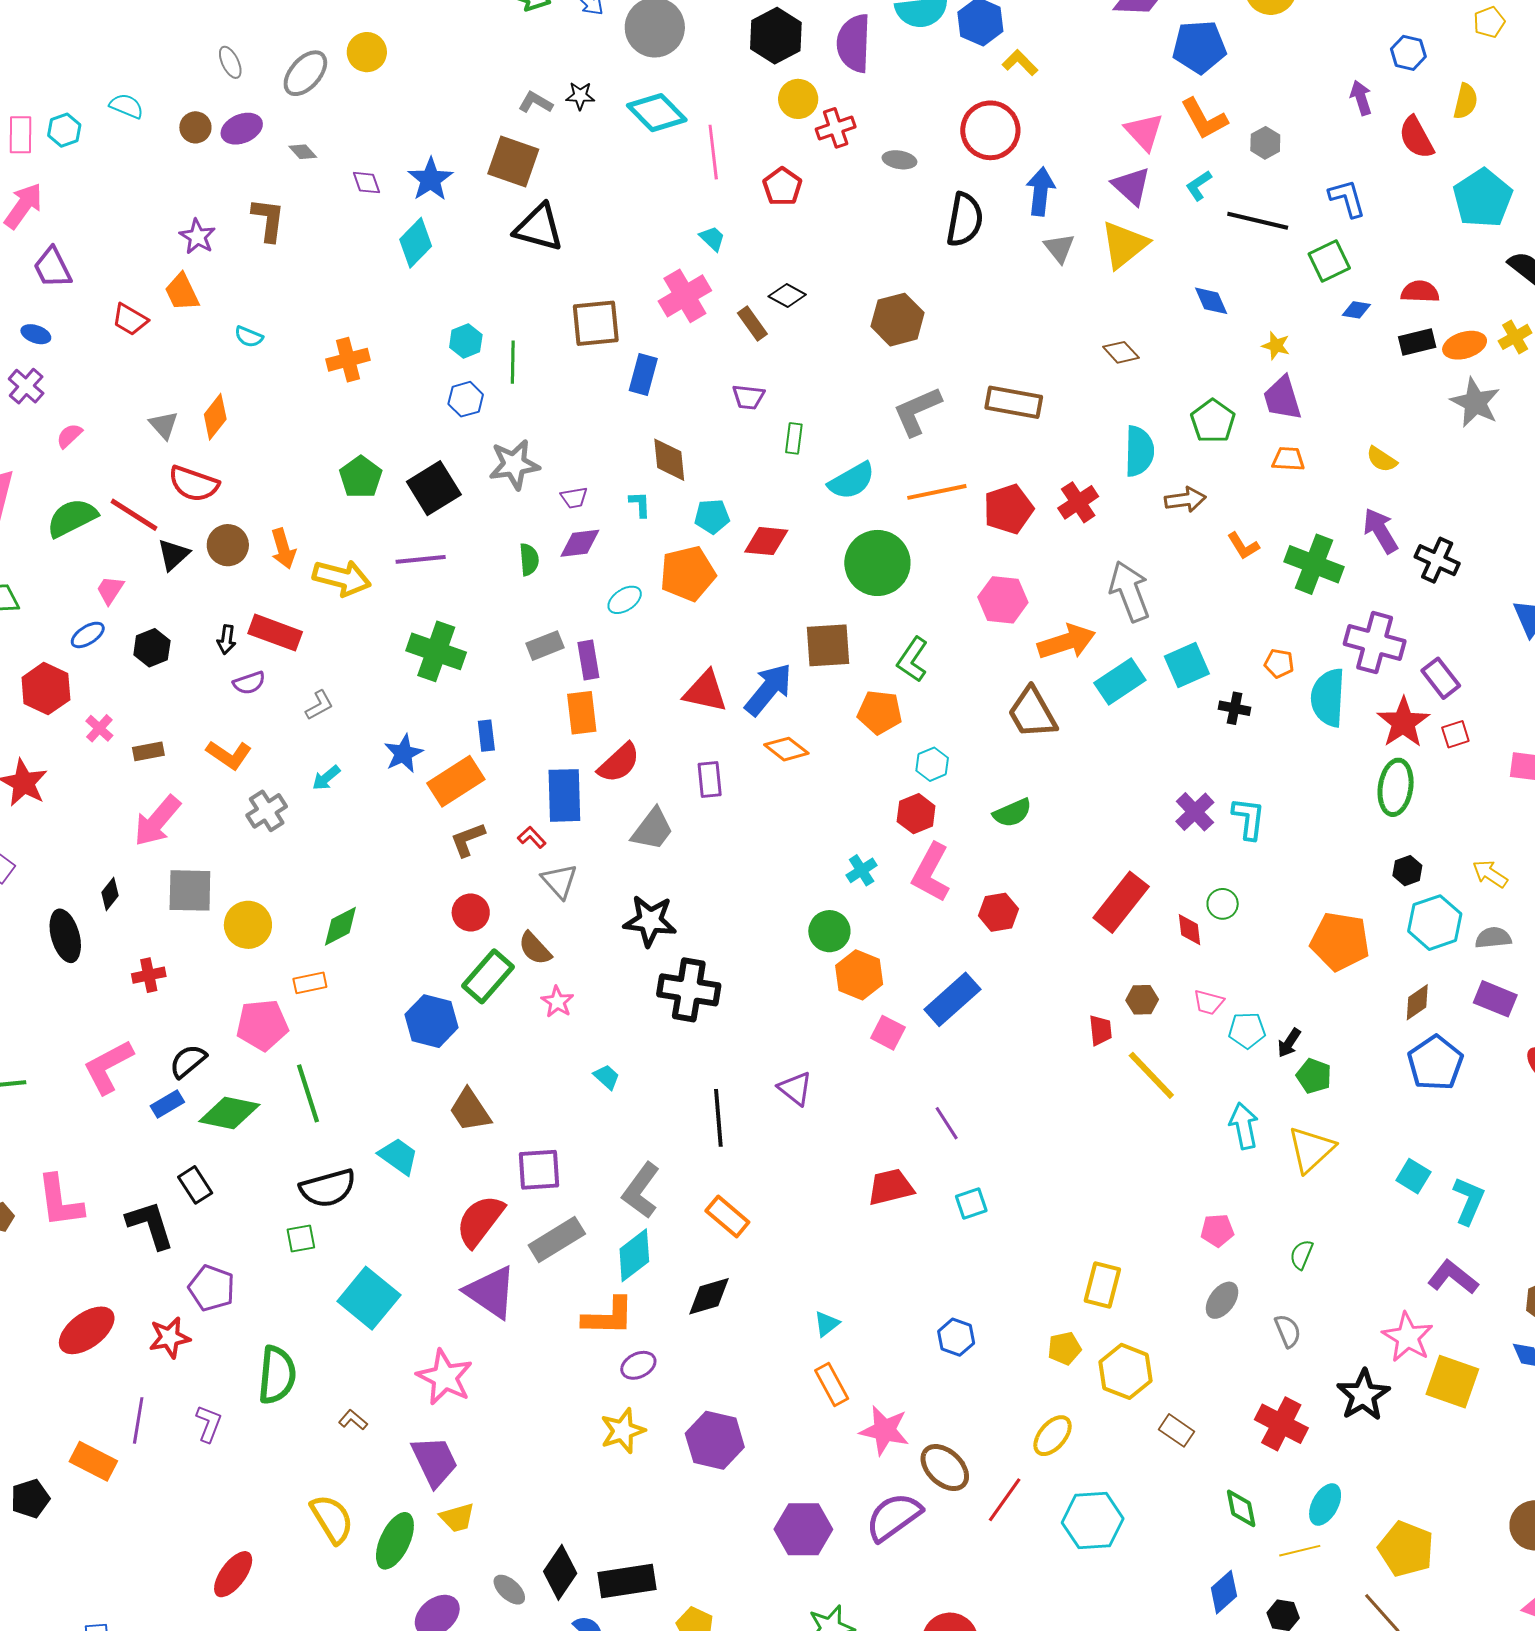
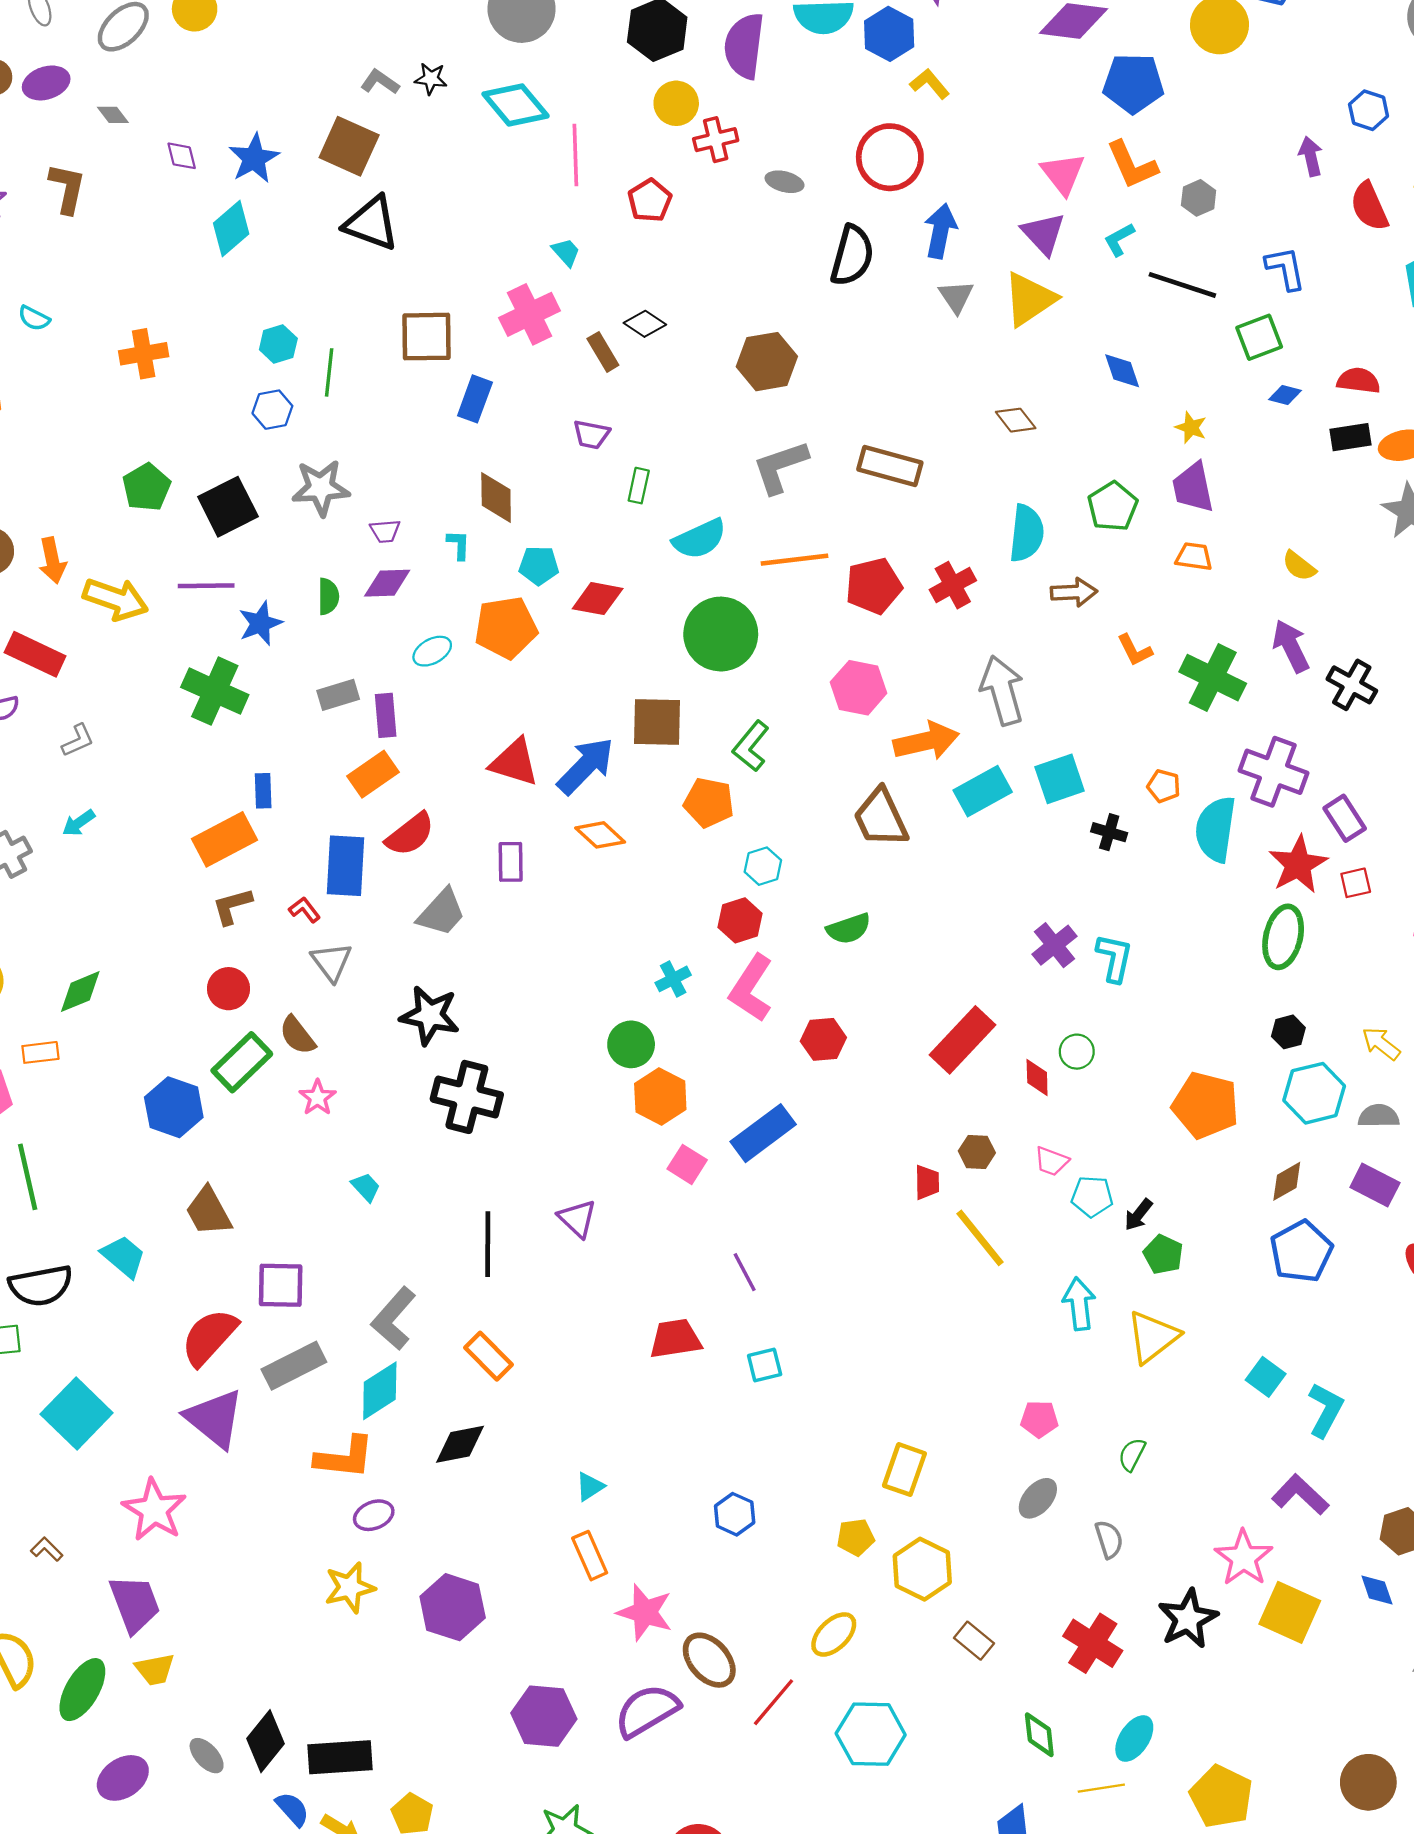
orange rectangle: (582, 713) -> (373, 774), turned 57
blue star: (403, 753) -> (260, 623), moved

